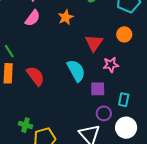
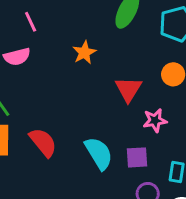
pink semicircle: (33, 18) -> (17, 57), moved, turned 42
cyan semicircle: (76, 71) -> (99, 153), moved

